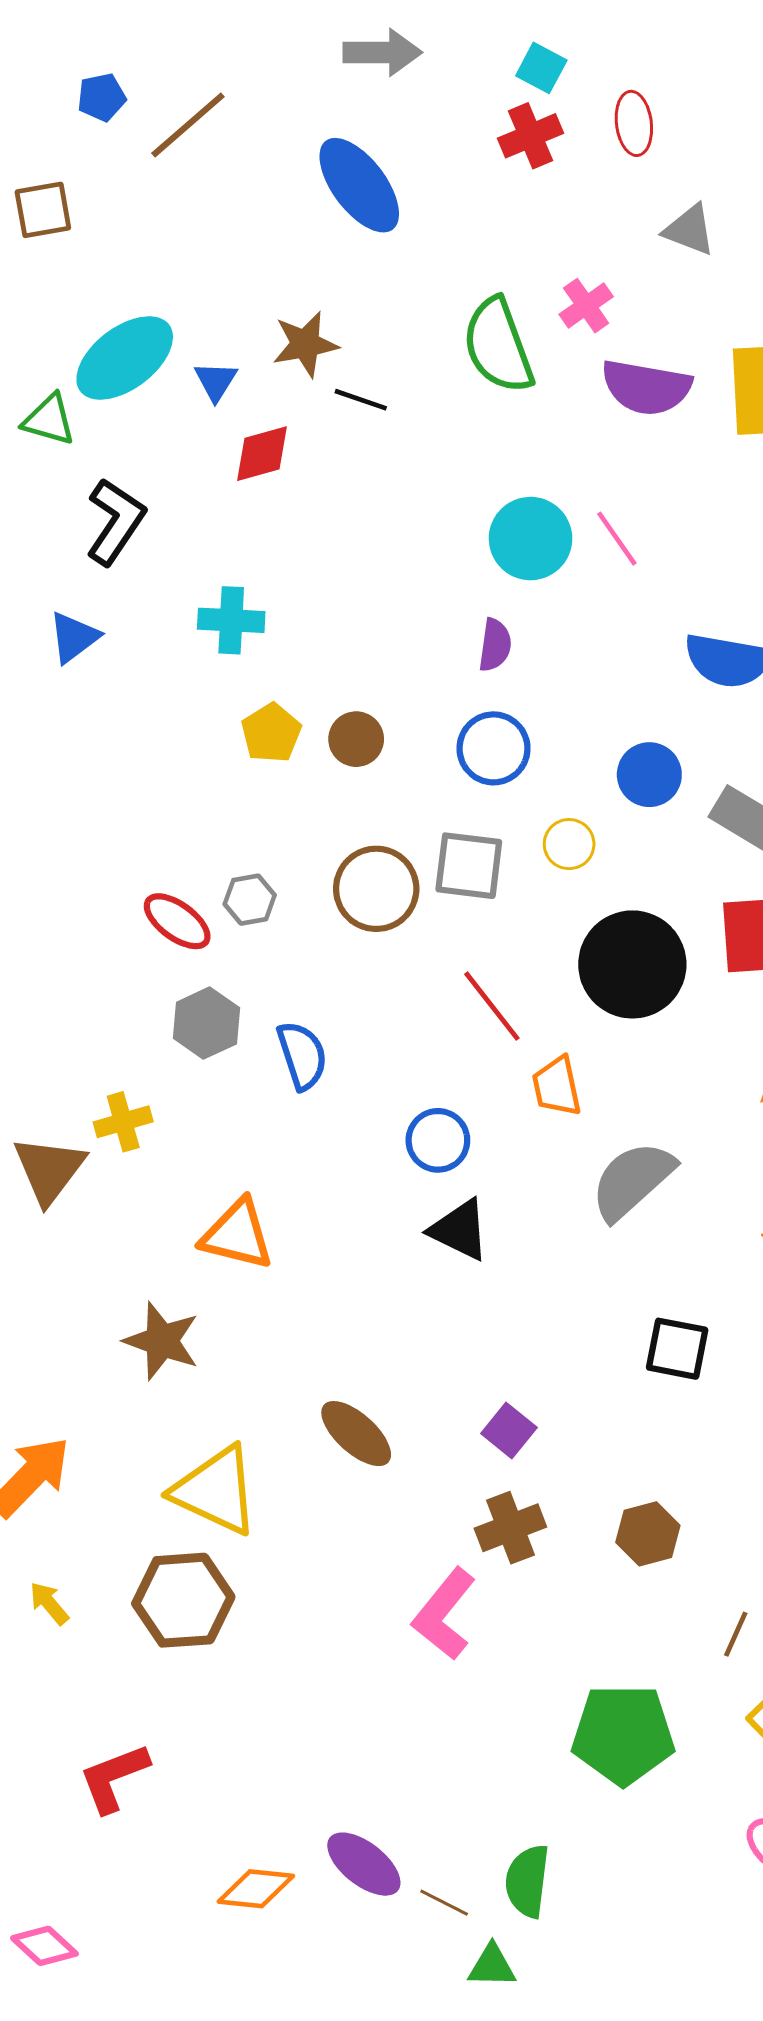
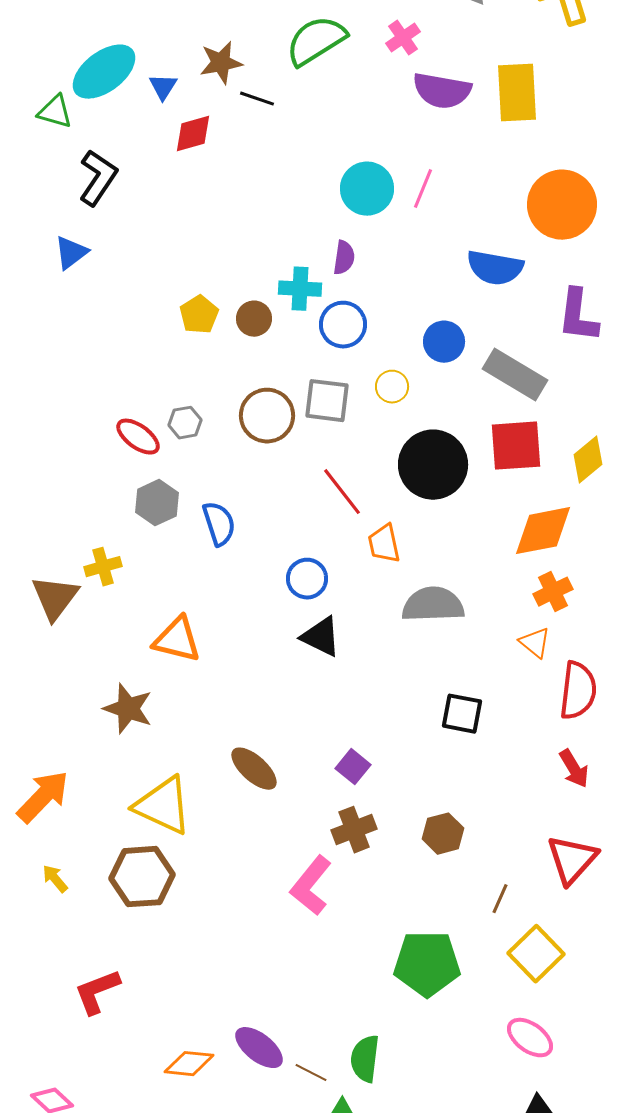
green semicircle: (498, 346) -> (316, 41), moved, turned 78
pink line: (617, 539) -> (423, 189), turned 57
cyan cross: (231, 620) -> (300, 289), moved
gray semicircle: (632, 1180) -> (433, 605), turned 40

